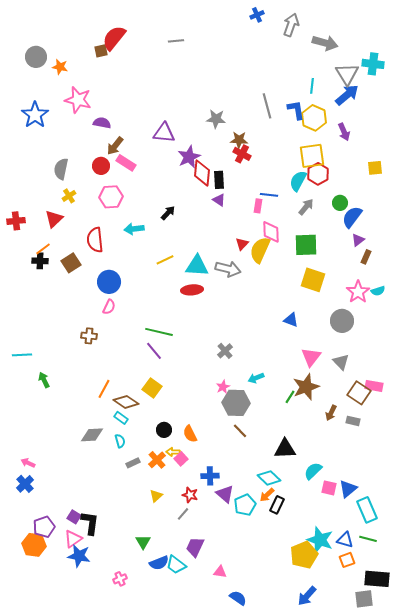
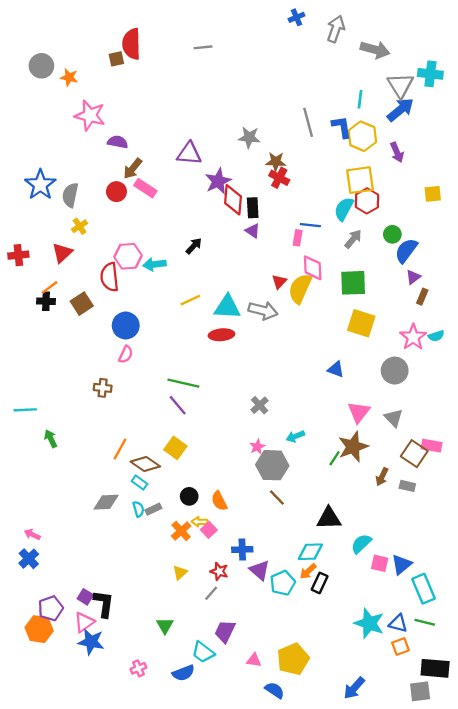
red semicircle: (114, 38) -> (131, 44), turned -40
blue star: (35, 115) -> (40, 185), moved
pink hexagon: (111, 197) -> (128, 256), moved
gray rectangle: (133, 463) -> (153, 509), moved
cyan diamond: (269, 478) -> (310, 552), turned -45
yellow pentagon: (304, 555) -> (293, 659), moved
blue semicircle: (159, 563) -> (183, 673), moved

